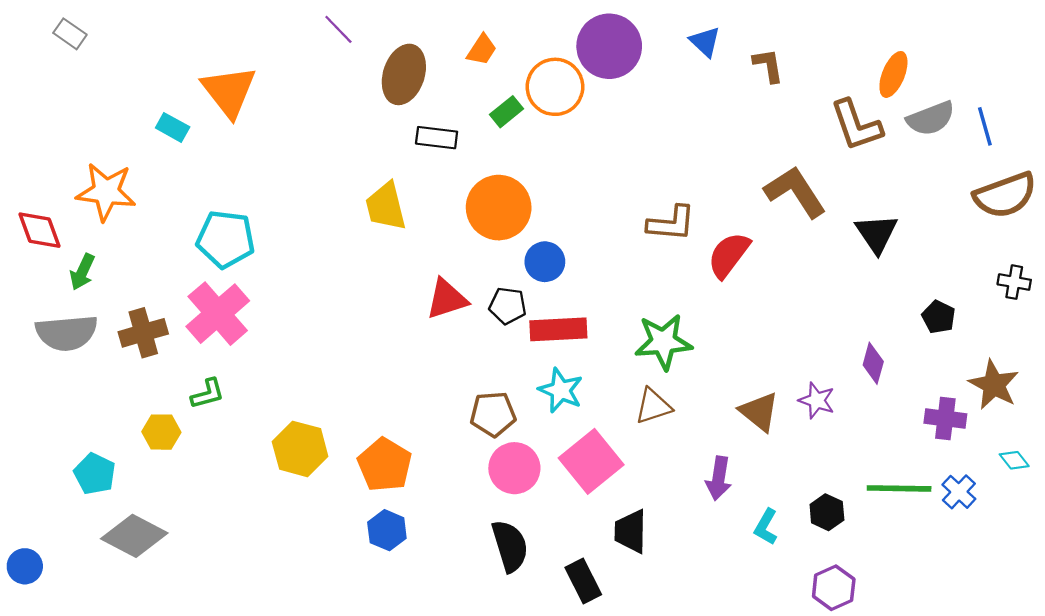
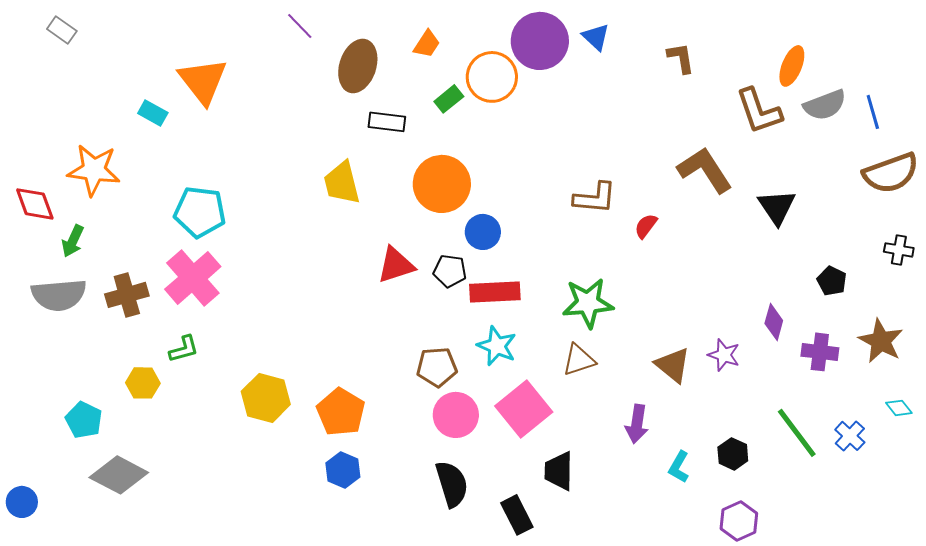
blue triangle: (705, 42) -> (596, 37), moved
red semicircle: (729, 255) -> (646, 226), size x0.6
purple cross: (945, 419) -> (820, 352), moved
green line: (899, 488) -> (797, 433), turned 52

